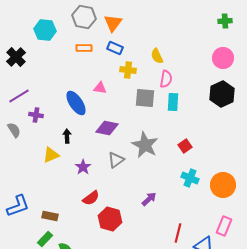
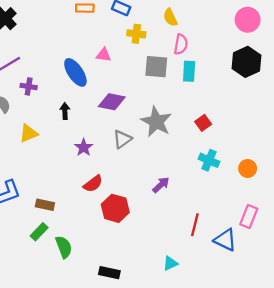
yellow triangle: (51, 155) -> (29, 133), moved
orange circle: (223, 185) -> (248, 168), size x0.6

